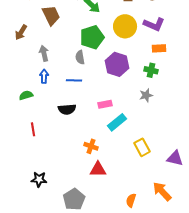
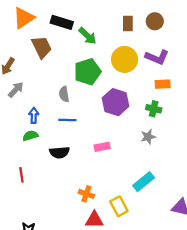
gray arrow: (44, 53) -> (16, 90), moved, turned 56
gray semicircle: (80, 57) -> (64, 94), moved
green semicircle: (26, 95) -> (30, 136), moved
cyan rectangle: (117, 122) -> (144, 182), moved
yellow rectangle: (142, 147) -> (119, 206), moved

